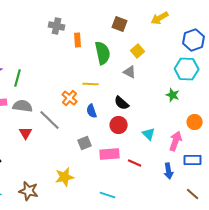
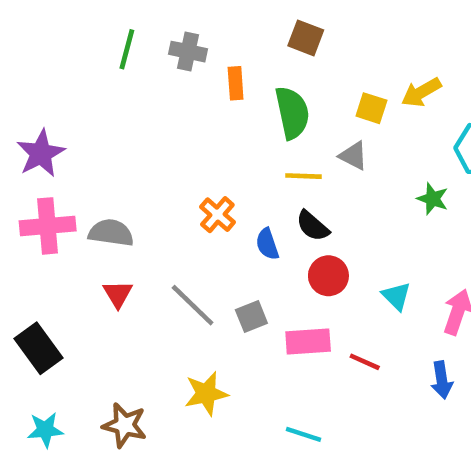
yellow arrow: (160, 18) -> (421, 92), moved
brown square: (120, 24) -> (306, 38), moved
yellow square: (138, 51) -> (371, 108), turned -32
green line: (18, 78) -> (127, 49), moved
yellow line: (91, 84) -> (304, 176), moved
green star: (173, 95) -> (433, 199), moved
black semicircle: (122, 103) -> (313, 226), moved
gray line: (50, 120) -> (193, 305), moved

